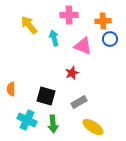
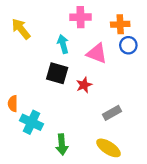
yellow arrow: (29, 25) -> (21, 29), moved
black square: (46, 96) -> (57, 73), moved
gray rectangle: (79, 102) -> (112, 113), moved
cyan cross: (27, 120) -> (31, 122), moved

